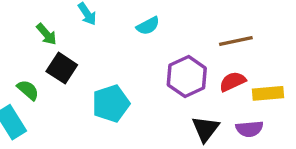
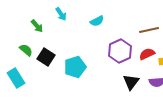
black square: (62, 68) -> (46, 57), moved
green semicircle: (28, 90) -> (26, 50), moved

